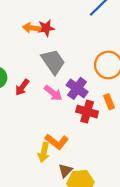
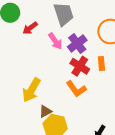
orange L-shape: (57, 142) -> (76, 89), moved
yellow arrow: (44, 152) -> (31, 90), size x1.4

